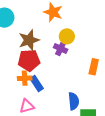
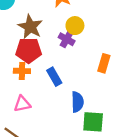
brown star: (29, 40) -> (30, 27), turned -30
blue rectangle: (37, 83) -> (54, 77), moved

